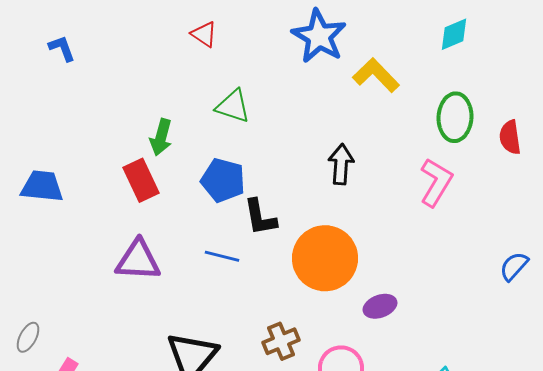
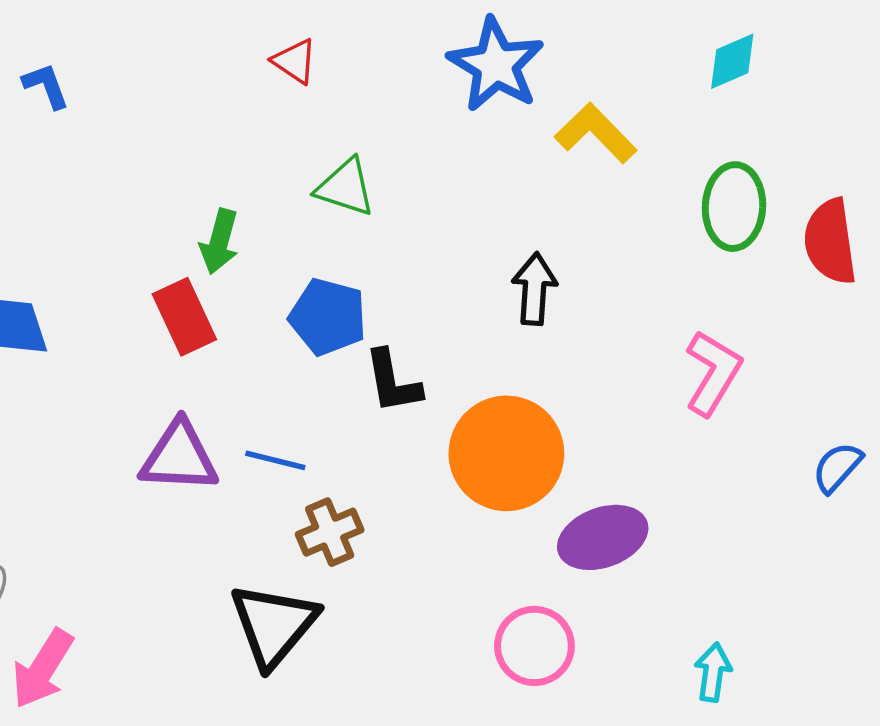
red semicircle: (510, 137) -> (830, 242), size x1.4
pink L-shape: (436, 182) -> (713, 373), moved
blue line: (222, 256) -> (275, 460), moved
purple ellipse: (380, 306) -> (603, 537), size x1.5
brown cross: (281, 341) -> (330, 532), moved

